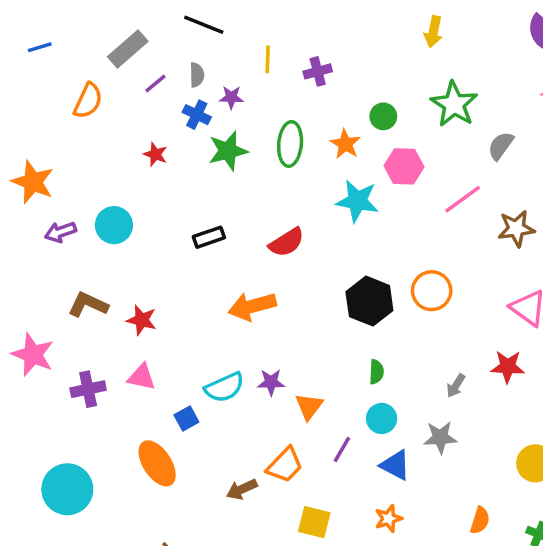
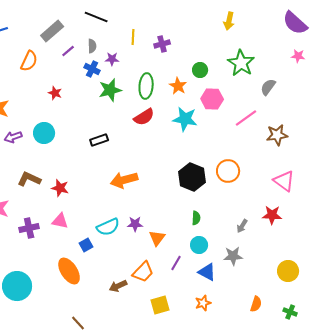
red star: (155, 154) -> (55, 93), moved
red semicircle: (287, 242) -> (144, 117), moved
yellow square: (314, 522) -> (160, 305), turned -30

